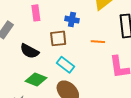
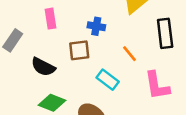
orange line: (98, 42) -> (130, 54), turned 48
cyan rectangle: (65, 65) -> (108, 80), moved

